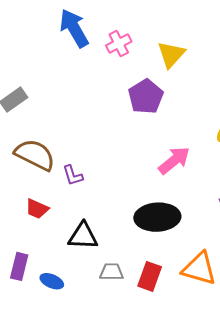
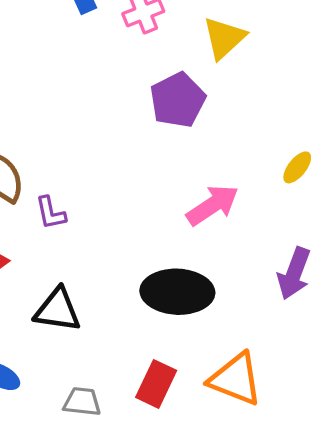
gray trapezoid: (111, 272) -> (82, 402), moved

